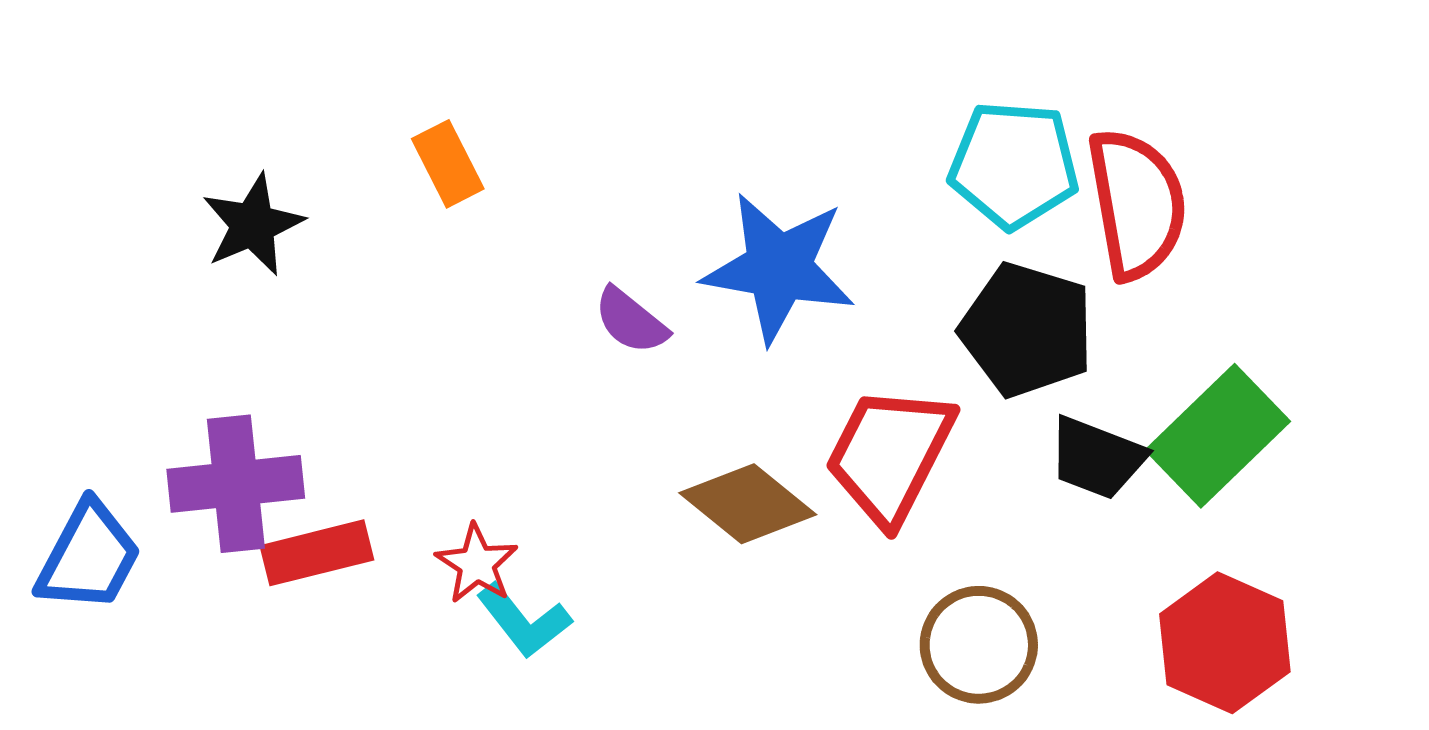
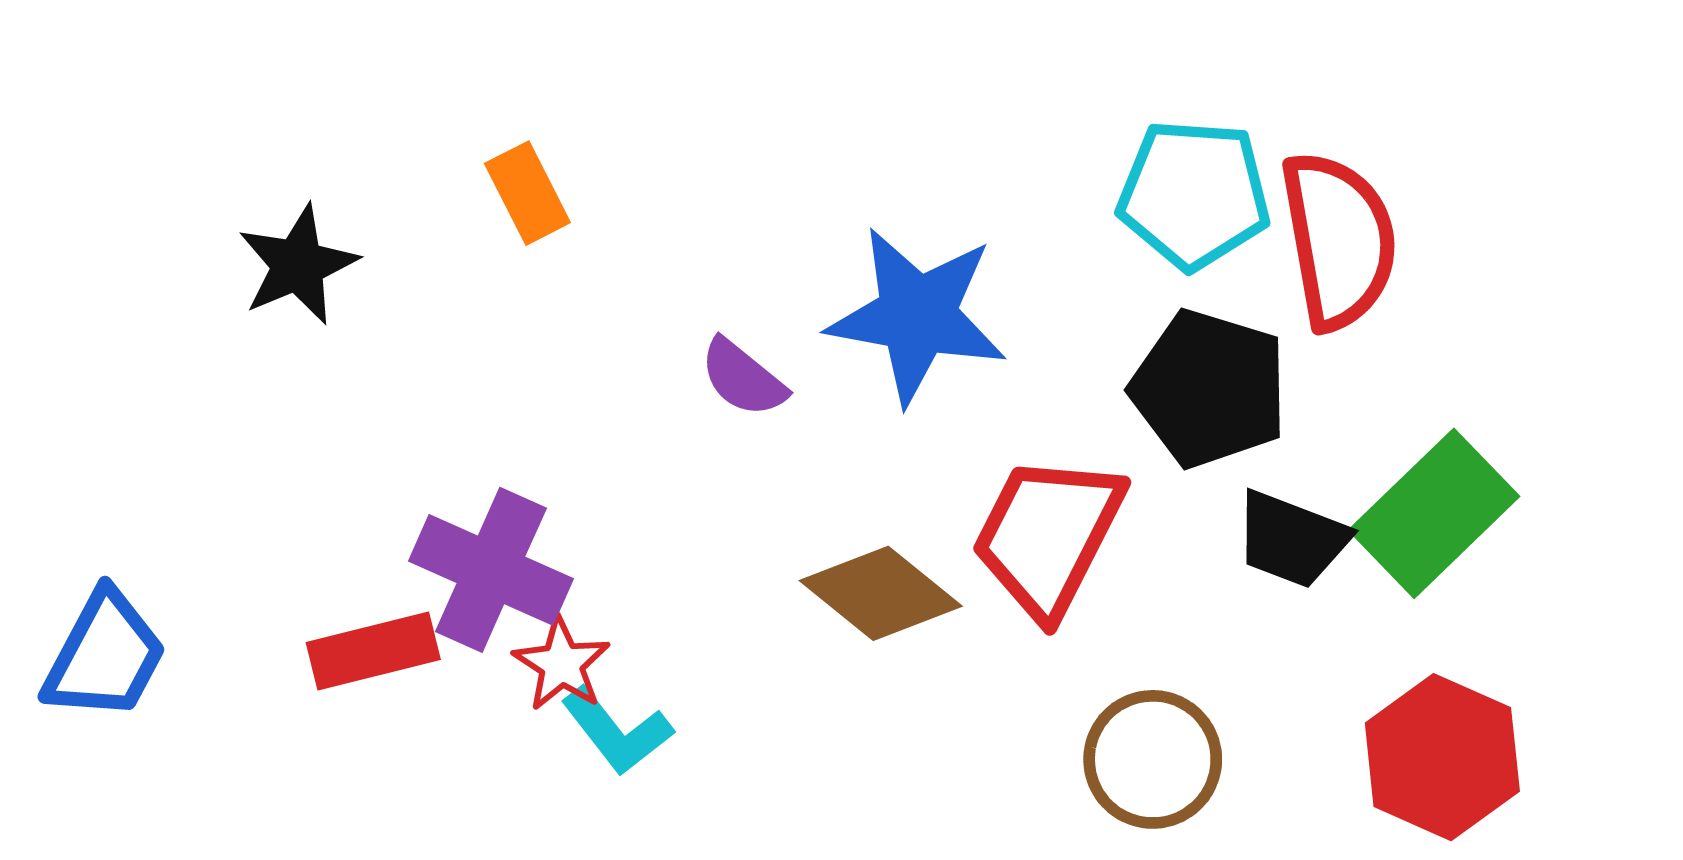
purple cross: (236, 484) -> (491, 570), moved, turned 30

